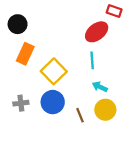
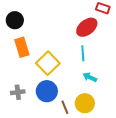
orange rectangle: (25, 54) -> (22, 47), turned -42
yellow circle: (105, 110) -> (85, 103), moved
brown line: (80, 115) -> (65, 107), moved

